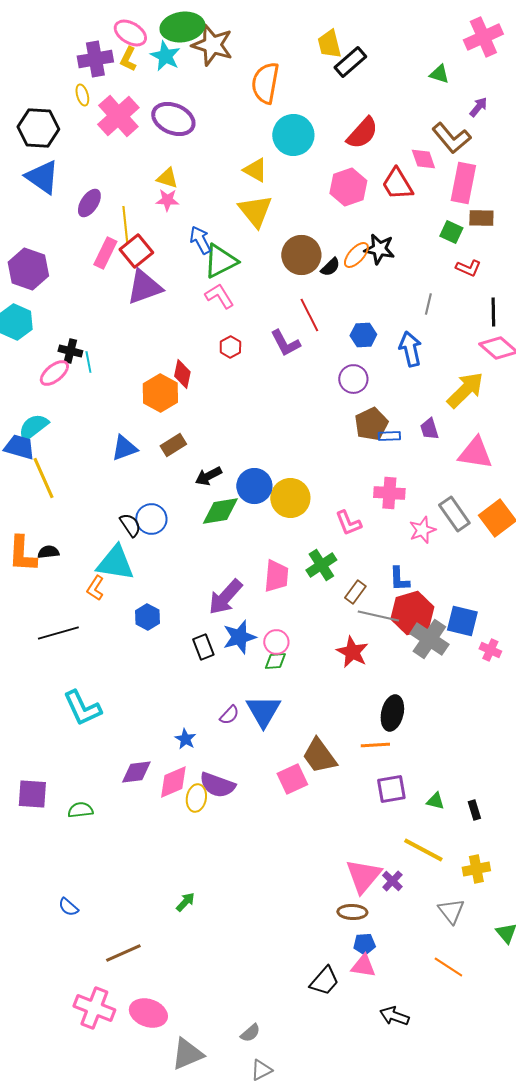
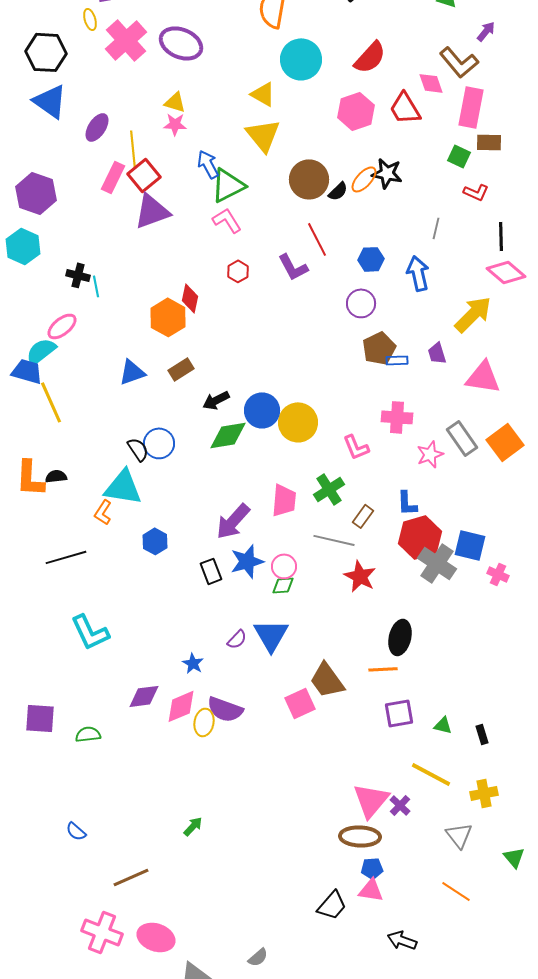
pink ellipse: (54, 373) -> (62, 326), moved
gray line: (378, 616) -> (334, 540), moved
brown ellipse: (352, 912) -> (360, 836), size x1.4

